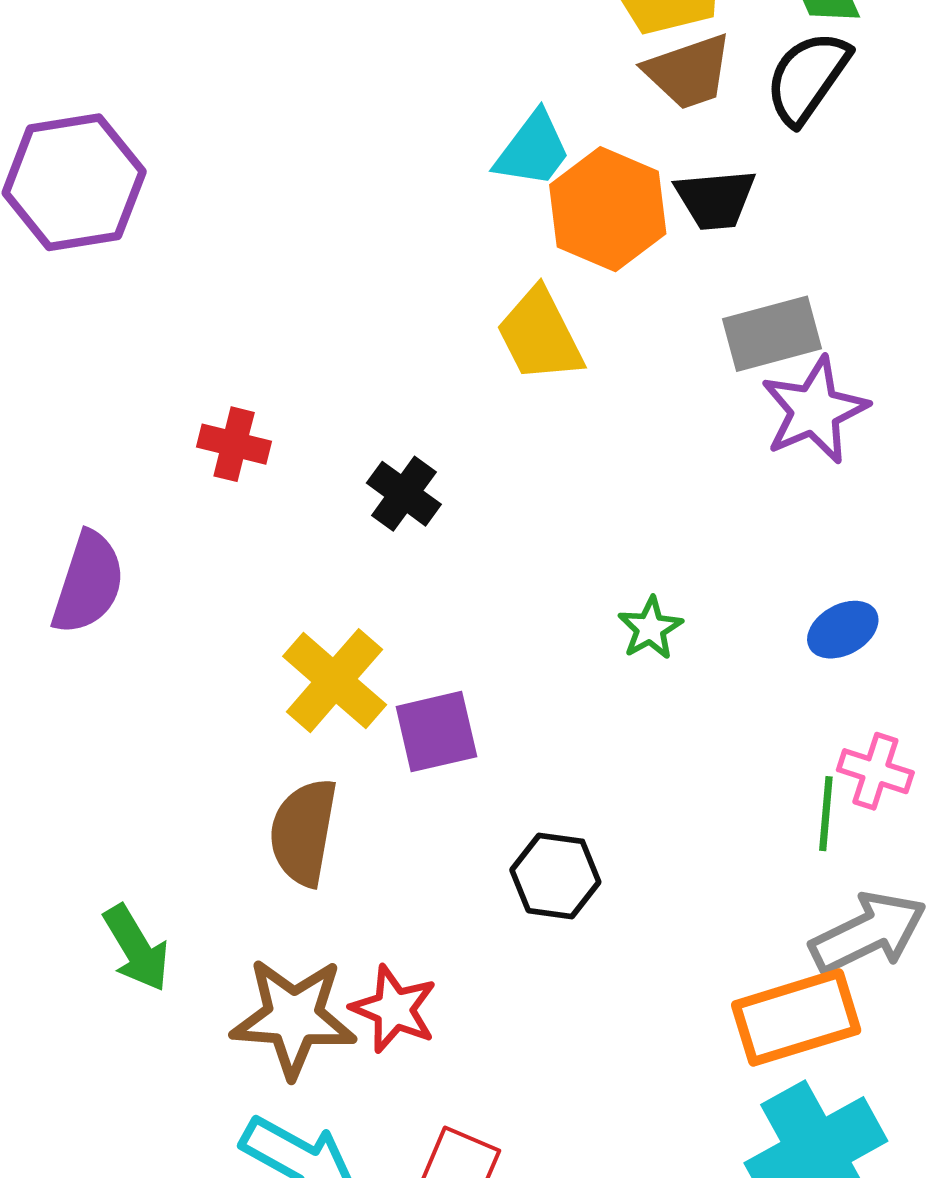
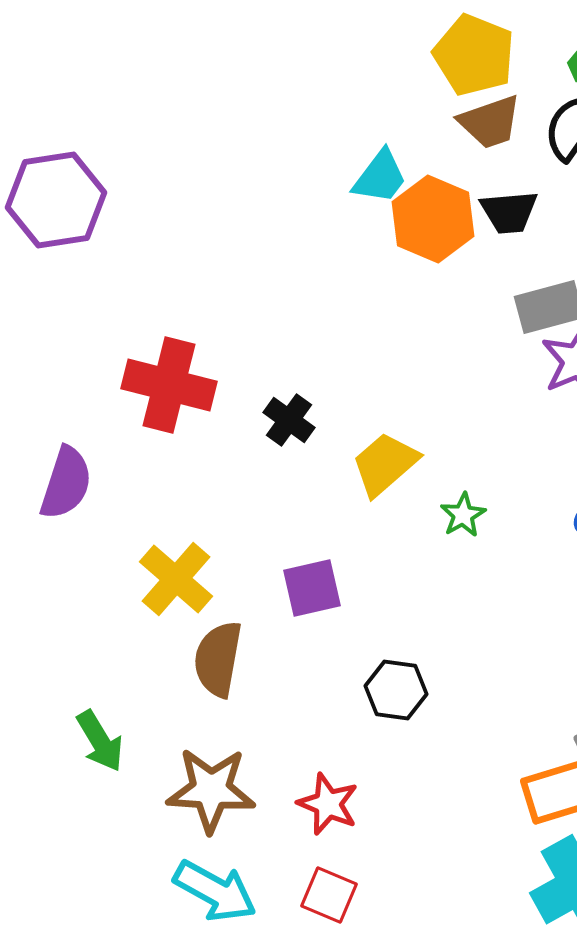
yellow trapezoid: (540, 335) -> (385, 464), moved, turned 76
red cross: (234, 444) -> (169, 385), size x1.8
yellow cross: (335, 681) -> (176, 579), moved
red star: (394, 1009) -> (328, 804), moved

